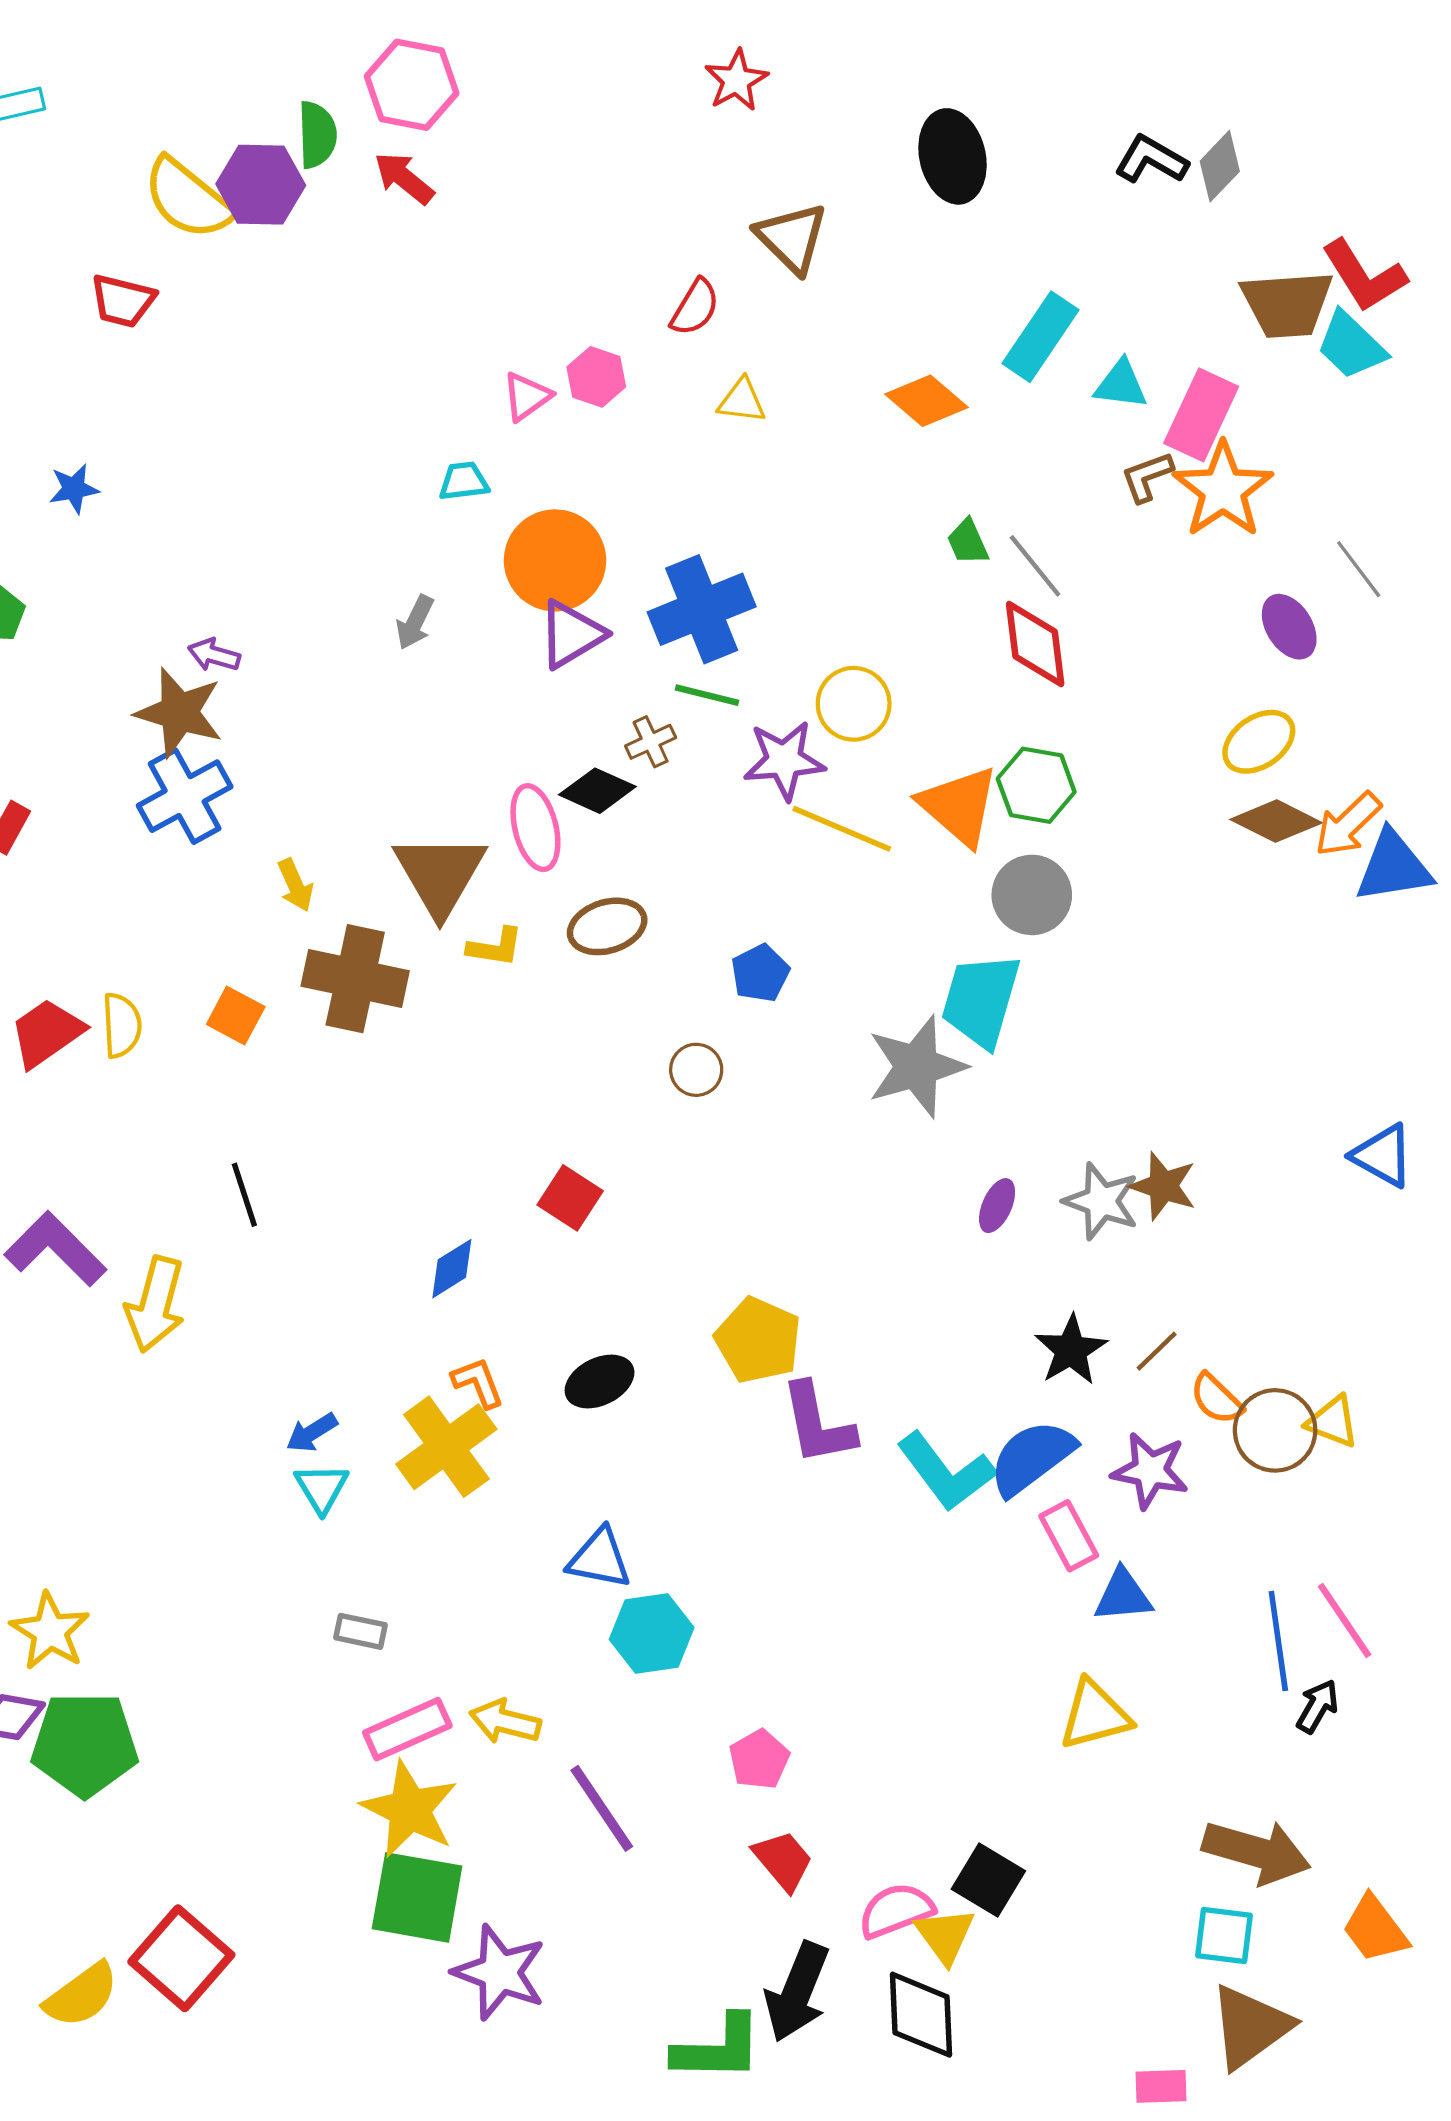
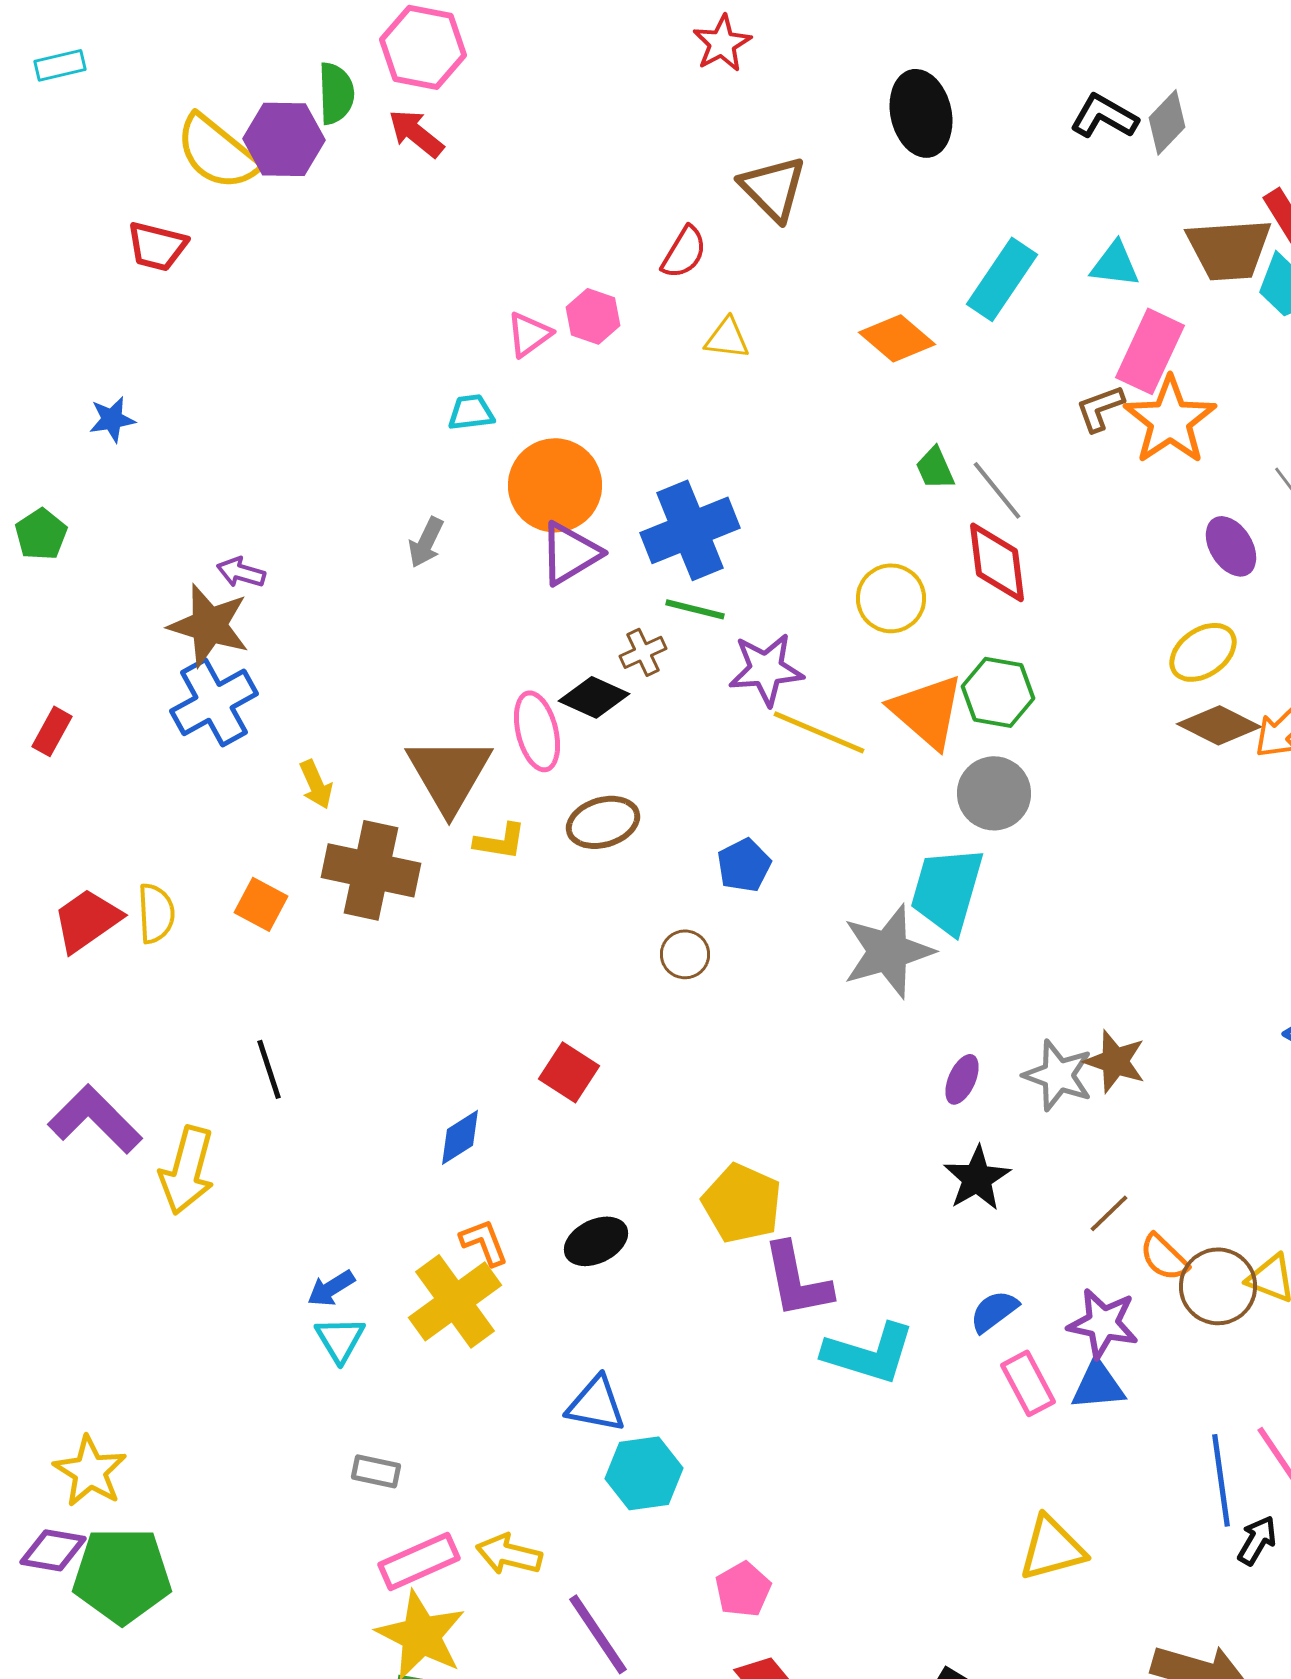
cyan triangle: (1121, 384) -> (1115, 264), moved
yellow circle: (854, 704) -> (891, 598), moved
black star: (1071, 1350) -> (977, 1178), moved
blue semicircle: (1032, 1458) -> (994, 1311), size x0.6
cyan L-shape: (946, 1472) -> (869, 1353), moved, turned -36
blue triangle: (1123, 1595) -> (1098, 1385), moved

